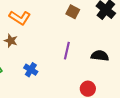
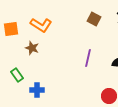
blue cross: (31, 70) -> (37, 90), moved, turned -32

